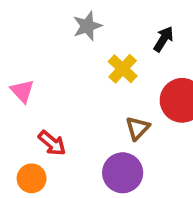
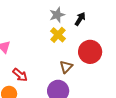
gray star: (87, 26) -> (57, 15), moved

